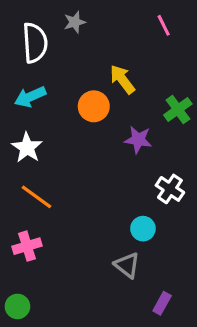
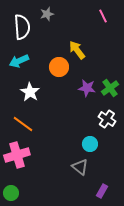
green cross: (178, 109) -> (110, 88), moved
white star: (27, 148) -> (30, 92), moved
pink cross: (27, 246) -> (17, 155), size x1.4

